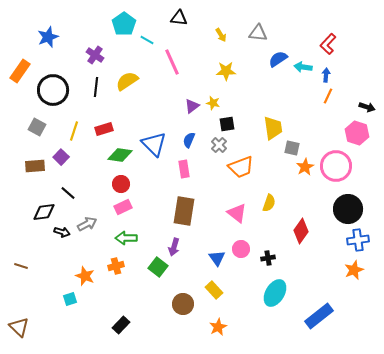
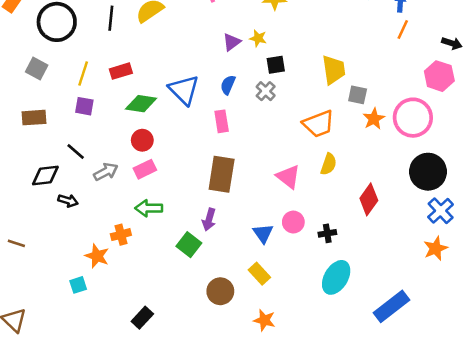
purple square: (61, 157) -> (84, 106), moved, turned -35
orange trapezoid: (241, 167) -> (318, 124), moved
gray arrow: (87, 224) -> (106, 172), moved
blue cross: (358, 240) -> (441, 211), turned -35
orange cross: (116, 266) -> (121, 235), moved
orange star: (218, 327) -> (264, 320), turned -30

